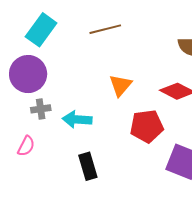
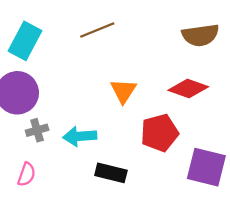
black rectangle: (88, 166) -> (111, 173), moved, turned -52

